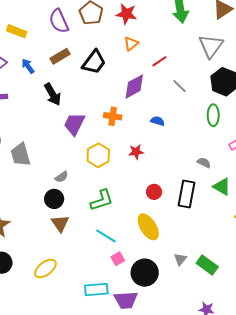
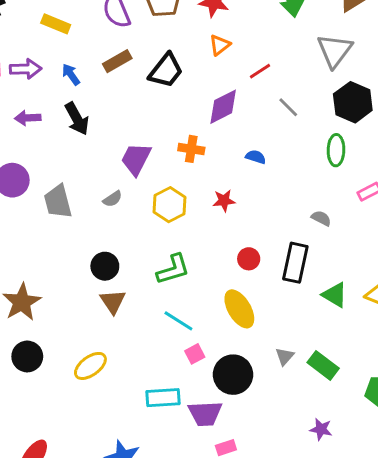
black arrow: (53, 94) -> (77, 119), moved
gray semicircle: (62, 177) -> (112, 199), moved
green triangle: (222, 187) -> (335, 295), moved

